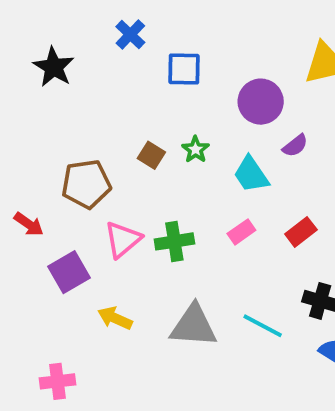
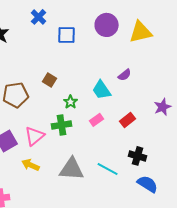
purple circle: (261, 102) -> (107, 25), moved
green star: (195, 149) -> (71, 102), moved
pink triangle: (123, 240) -> (35, 136), moved

